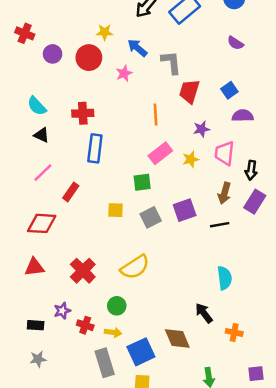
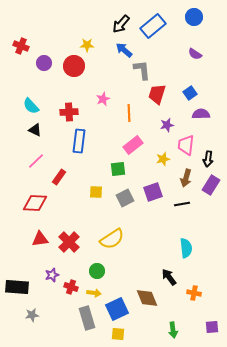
blue arrow: (137, 48) -> (124, 50), moved
pink star: (124, 73) -> (103, 99), moved
yellow star: (191, 159) -> (163, 159), moved
red triangle: (34, 267) -> (40, 239), moved
black rectangle: (36, 325) -> (17, 287), moved, size x1.6

